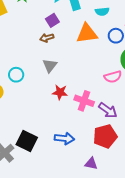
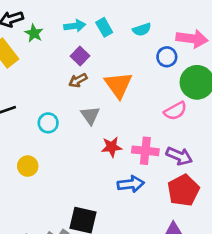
orange triangle: (87, 34) -> (118, 85), moved, turned -45
cyan circle: (16, 75) -> (48, 123), moved
blue arrow: (64, 138) -> (131, 184), moved

